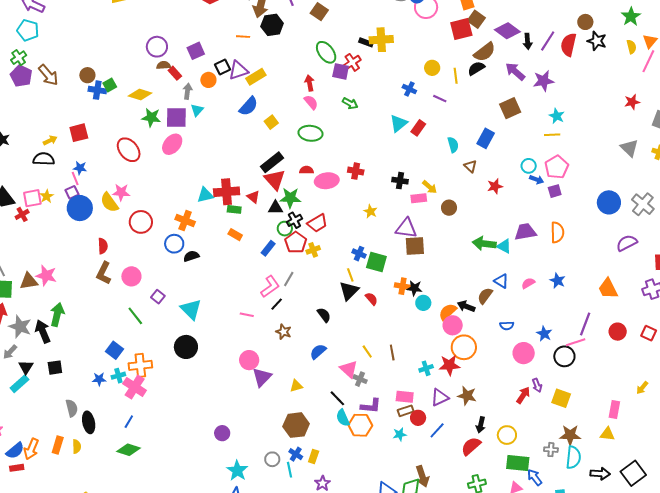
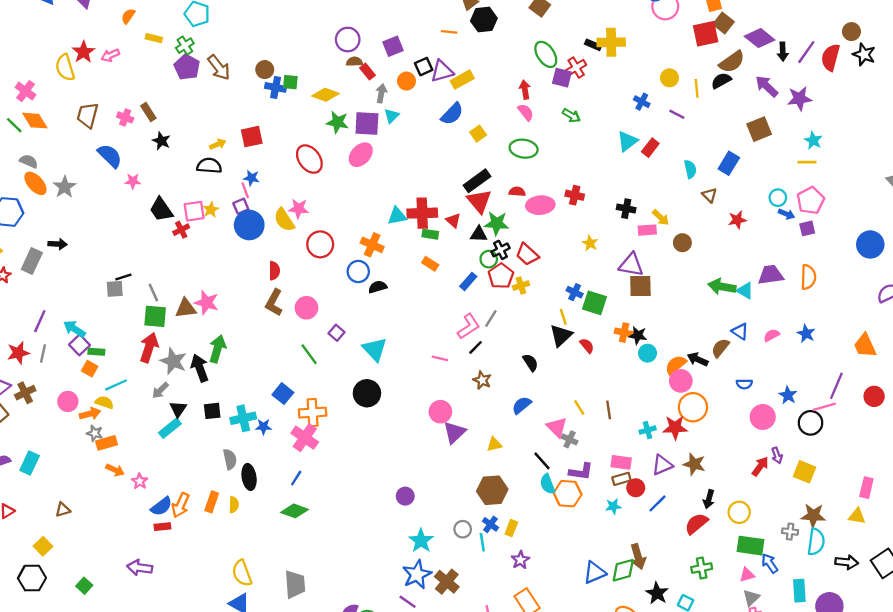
green square: (110, 85) -> (290, 82), turned 32
red trapezoid: (317, 223) -> (527, 254), turned 70
cyan cross: (118, 376) -> (243, 418), moved, size x1.5

